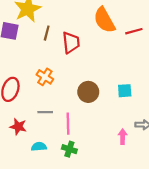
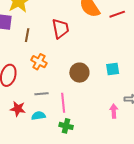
brown line: (47, 33) -> (27, 35), moved
cyan semicircle: (39, 147) -> (38, 116), moved

